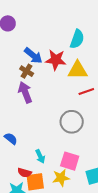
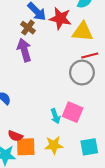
gray circle: (72, 122) -> (82, 73), moved
cyan arrow: (40, 156) -> (55, 116), moved
pink square: (70, 161) -> (73, 112), moved

